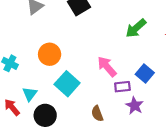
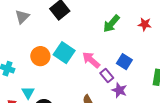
cyan square: (67, 84) -> (64, 53), moved
purple rectangle: (122, 87) -> (107, 75), turned 64

